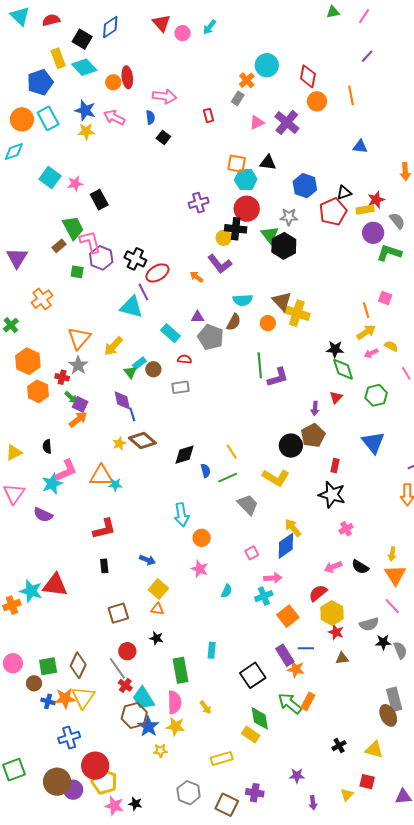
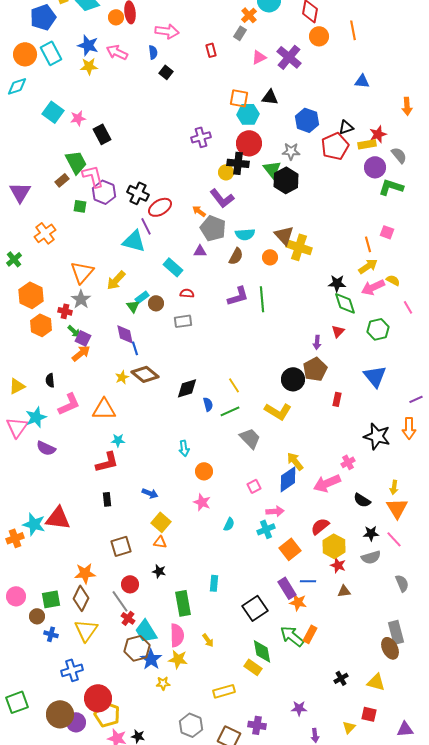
gray pentagon: (211, 337) -> (213, 228), moved
pink arrow: (371, 353) -> (373, 287), size x1.6
purple L-shape: (278, 377) -> (238, 296), moved
cyan star: (52, 484) -> (36, 417), moved
cyan star: (115, 485) -> (118, 440), moved
black star: (332, 495) -> (377, 436), moved
cyan arrow: (181, 515) -> (184, 448), size x0.7
pink arrow: (333, 567) -> (327, 483), moved, size x1.5
black star: (383, 642) -> (371, 533), moved
orange star: (65, 698) -> (85, 573), moved

